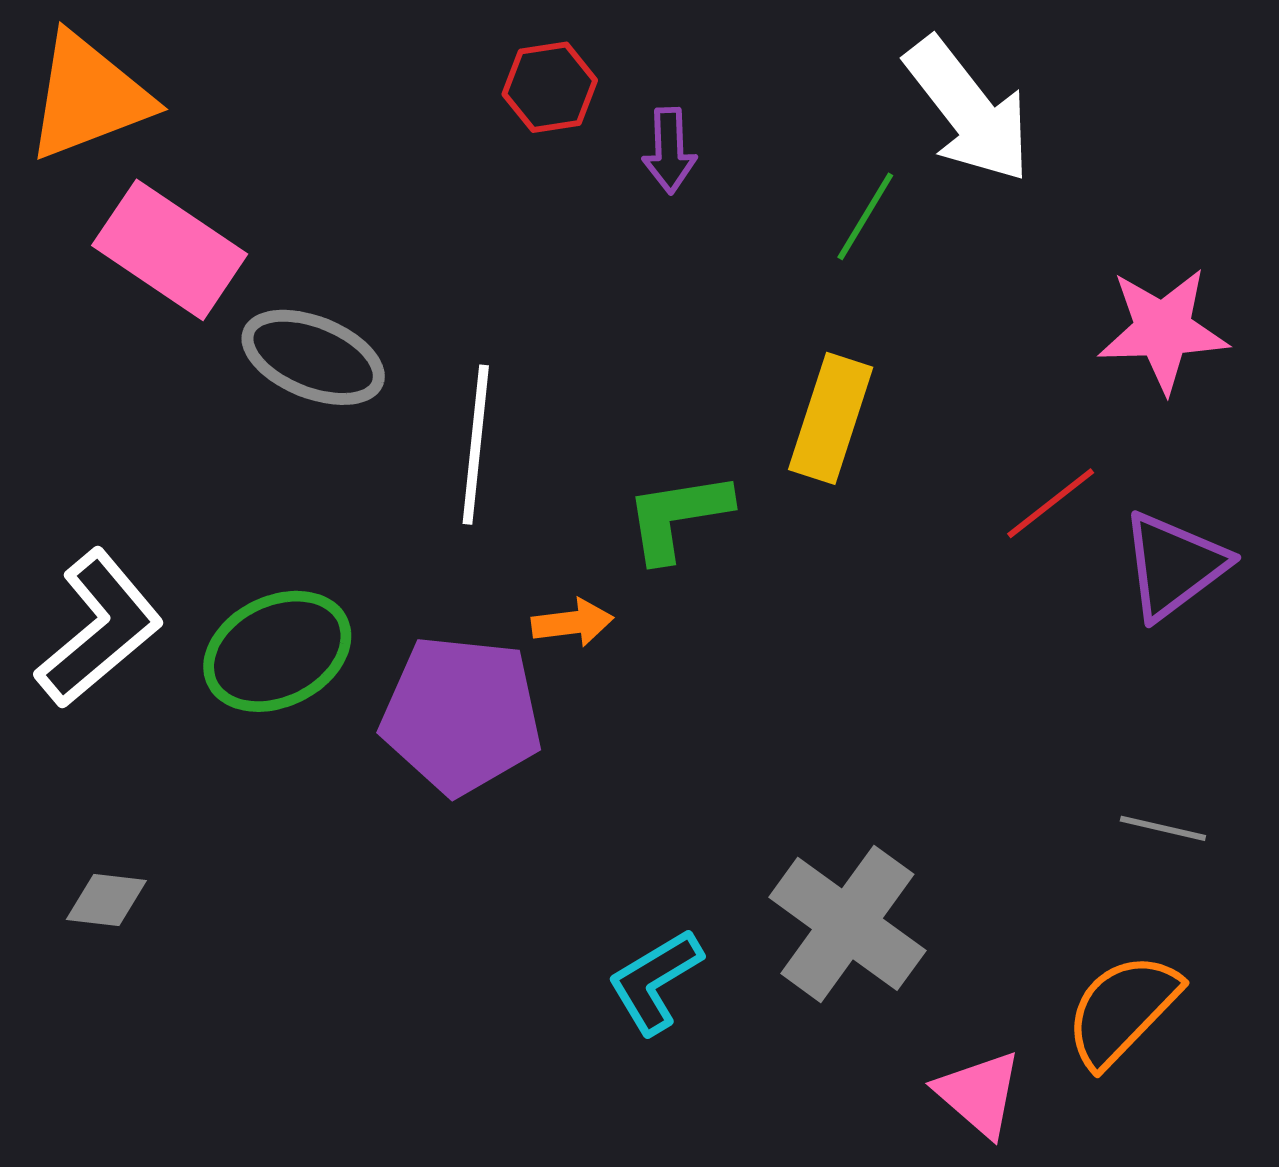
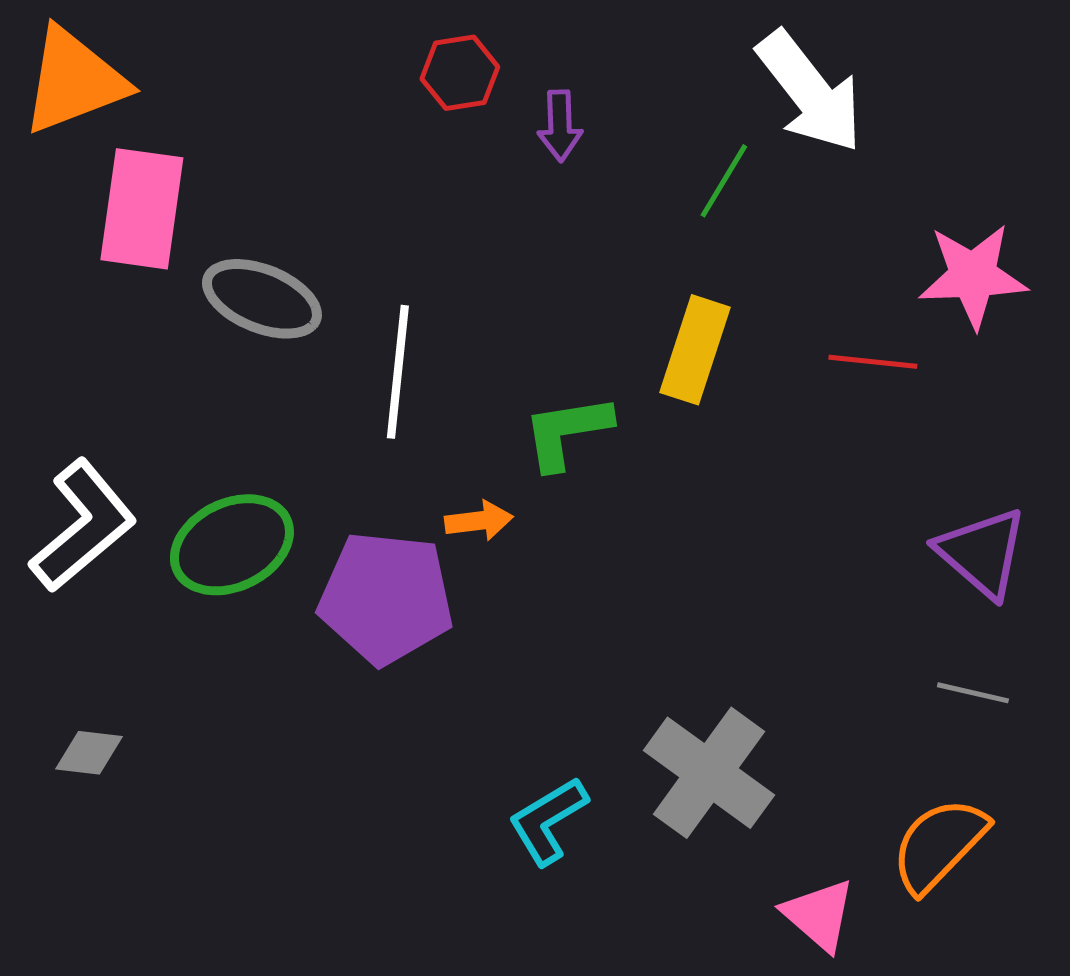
pink rectangle: (170, 250) -> (142, 209), turned 64
red line: (1051, 503) -> (873, 362), moved, turned 44
purple triangle: (1174, 565) -> (982, 553), moved, turned -42

